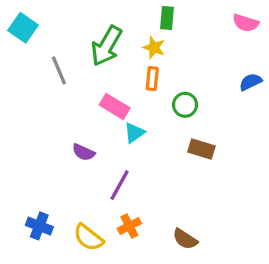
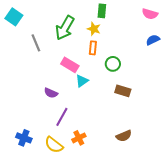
blue semicircle: (251, 82) -> (153, 40), moved
purple line: (120, 185) -> (62, 117), moved
brown semicircle: (185, 239) -> (124, 136), moved, turned -56

